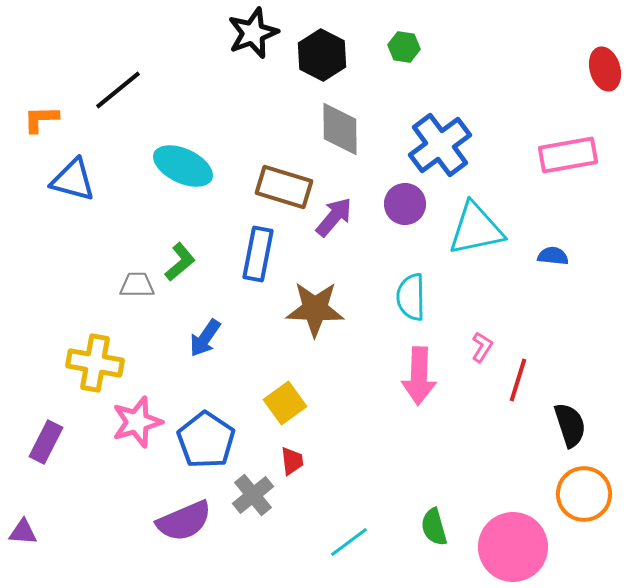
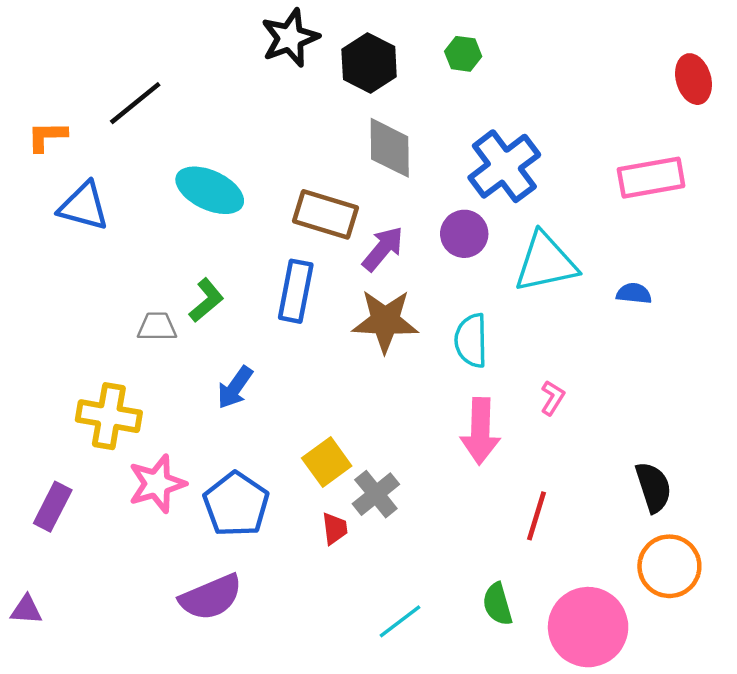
brown star: (315, 309) -> (385, 321), moved
red line: (518, 380) -> (536, 516), moved
gray cross: (253, 495) -> (376, 494), moved

